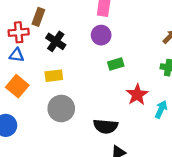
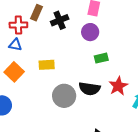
black cross: (56, 41) -> (60, 20), moved, turned 30
gray circle: (61, 109) -> (64, 96), moved
black semicircle: (106, 126) -> (90, 89), moved

